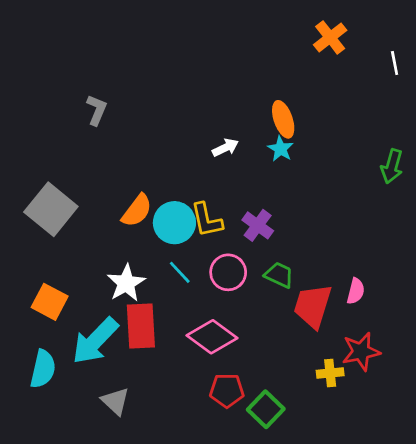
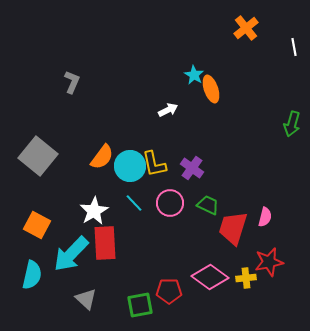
cyan star: (280, 149) -> (194, 75), moved
pink diamond: (212, 337) -> (210, 277), moved
green square: (266, 409) -> (140, 305), moved, turned 36

